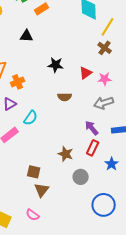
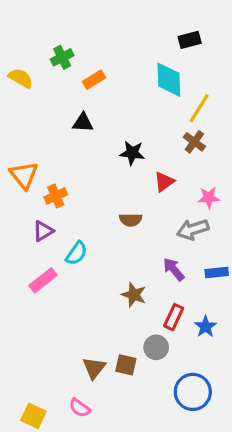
black triangle: (27, 36) -> (83, 123), moved
black star: (56, 65) -> (132, 153), moved
pink star: (105, 79) -> (209, 198), moved
red rectangle: (93, 148) -> (174, 317), moved
brown star: (66, 154) -> (134, 295), moved
brown square: (34, 172) -> (126, 365), moved

